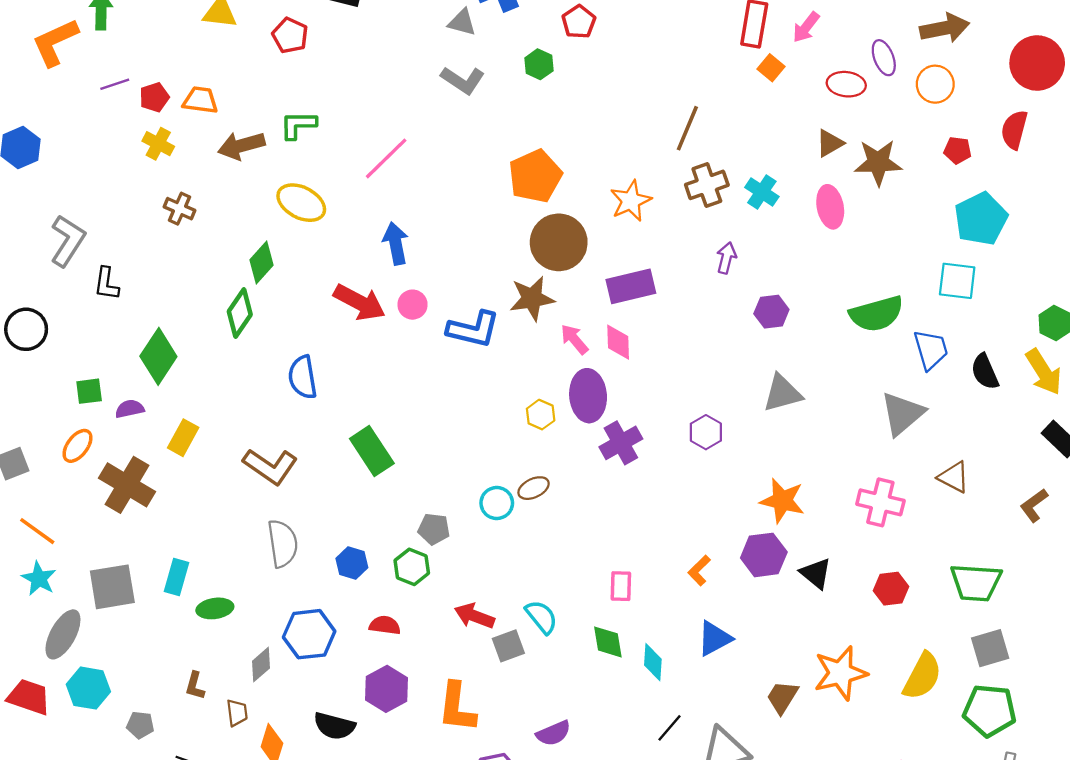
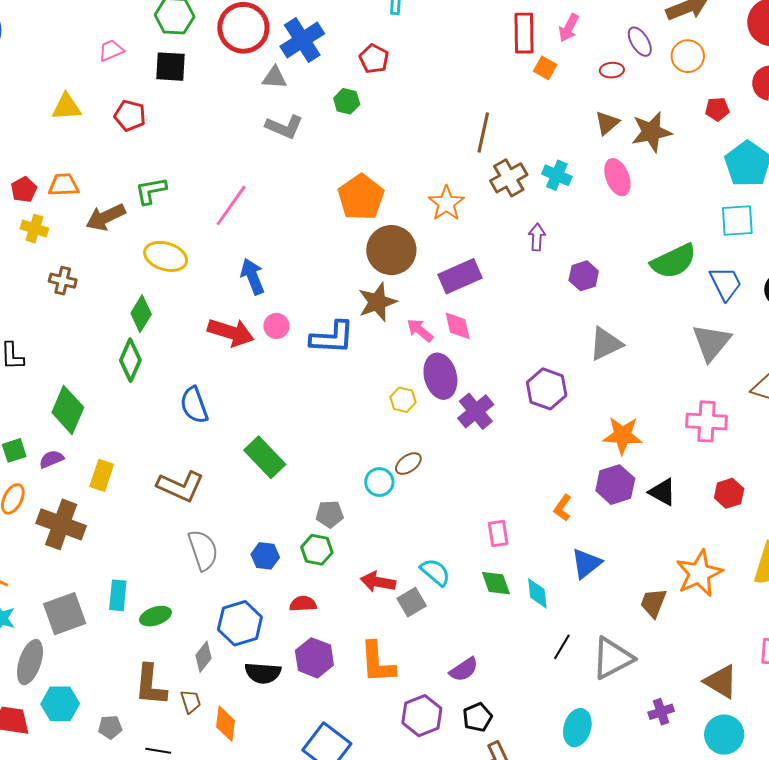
red ellipse: (846, 84) -> (612, 70), size x0.7
purple hexagon: (706, 432) -> (547, 389), size x1.4
brown L-shape: (195, 686) -> (150, 685), size x1.8
black semicircle: (334, 726) -> (263, 673), moved

